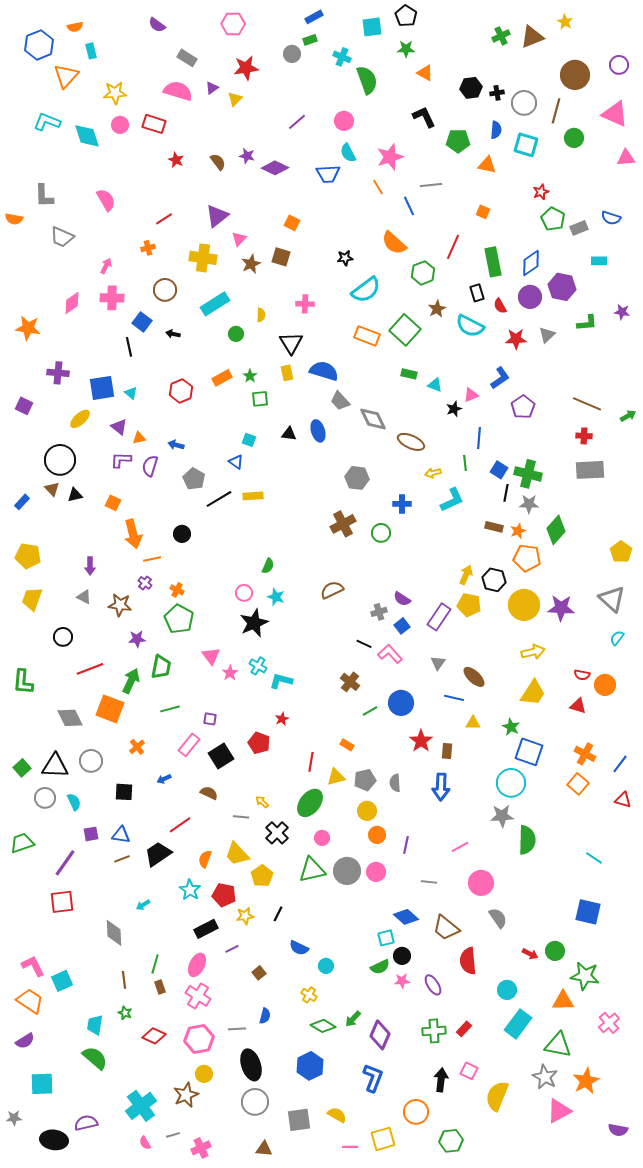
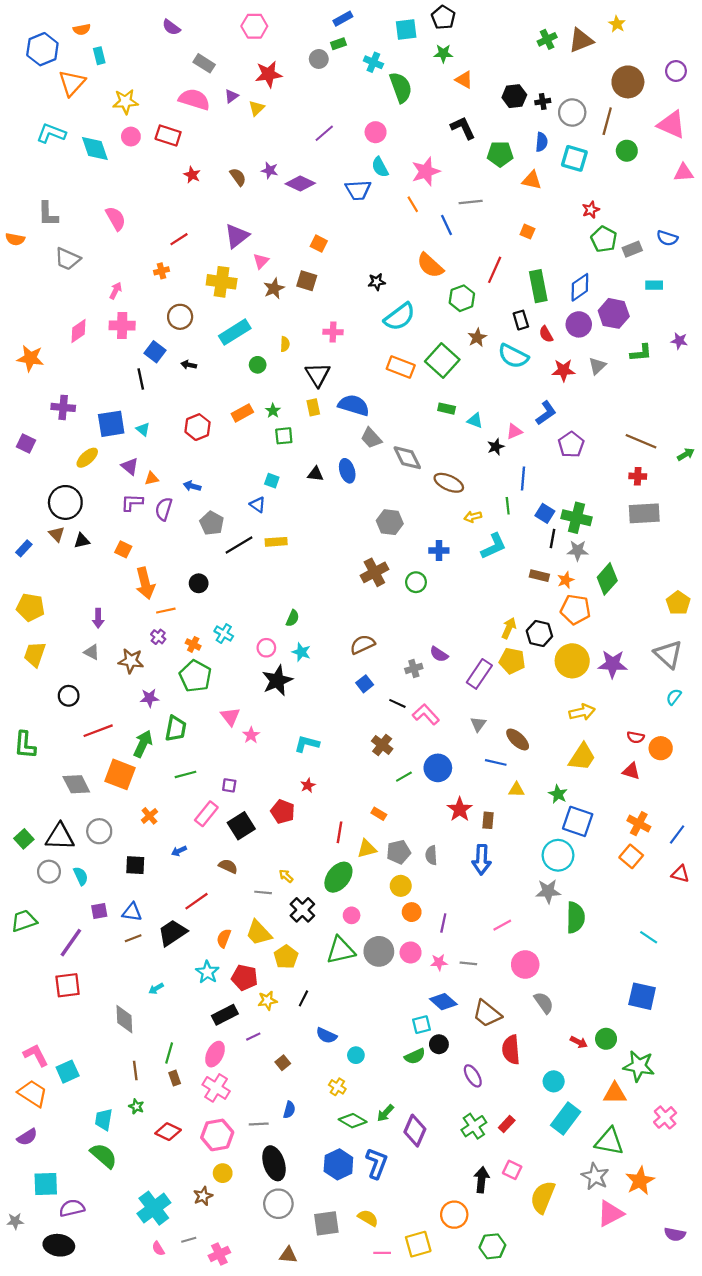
blue square: (402, 626) -> (365, 684), moved
cyan cross: (258, 666) -> (224, 634), moved
pink star: (402, 981) -> (439, 962), moved
green cross: (434, 1031) -> (474, 1126), turned -30
blue L-shape: (373, 1078) -> (377, 1163), moved
brown star: (186, 1095) -> (203, 1196), size x0.7
purple semicircle: (86, 1123) -> (72, 1208), moved

